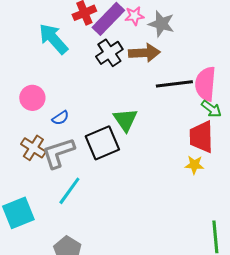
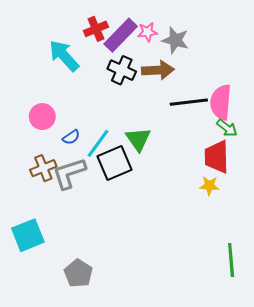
black cross: (109, 53) -> (122, 70), turned -32
brown cross: (33, 148) -> (43, 168), turned 35
cyan line: (69, 191) -> (98, 143), moved

